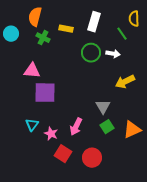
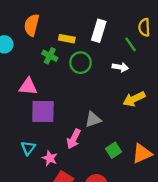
green cross: (43, 38) -> (50, 56), moved
green circle: (91, 53) -> (81, 63), moved
gray triangle: (103, 107) -> (93, 119), moved, turned 42
pink arrow: (76, 127) -> (74, 139), moved

